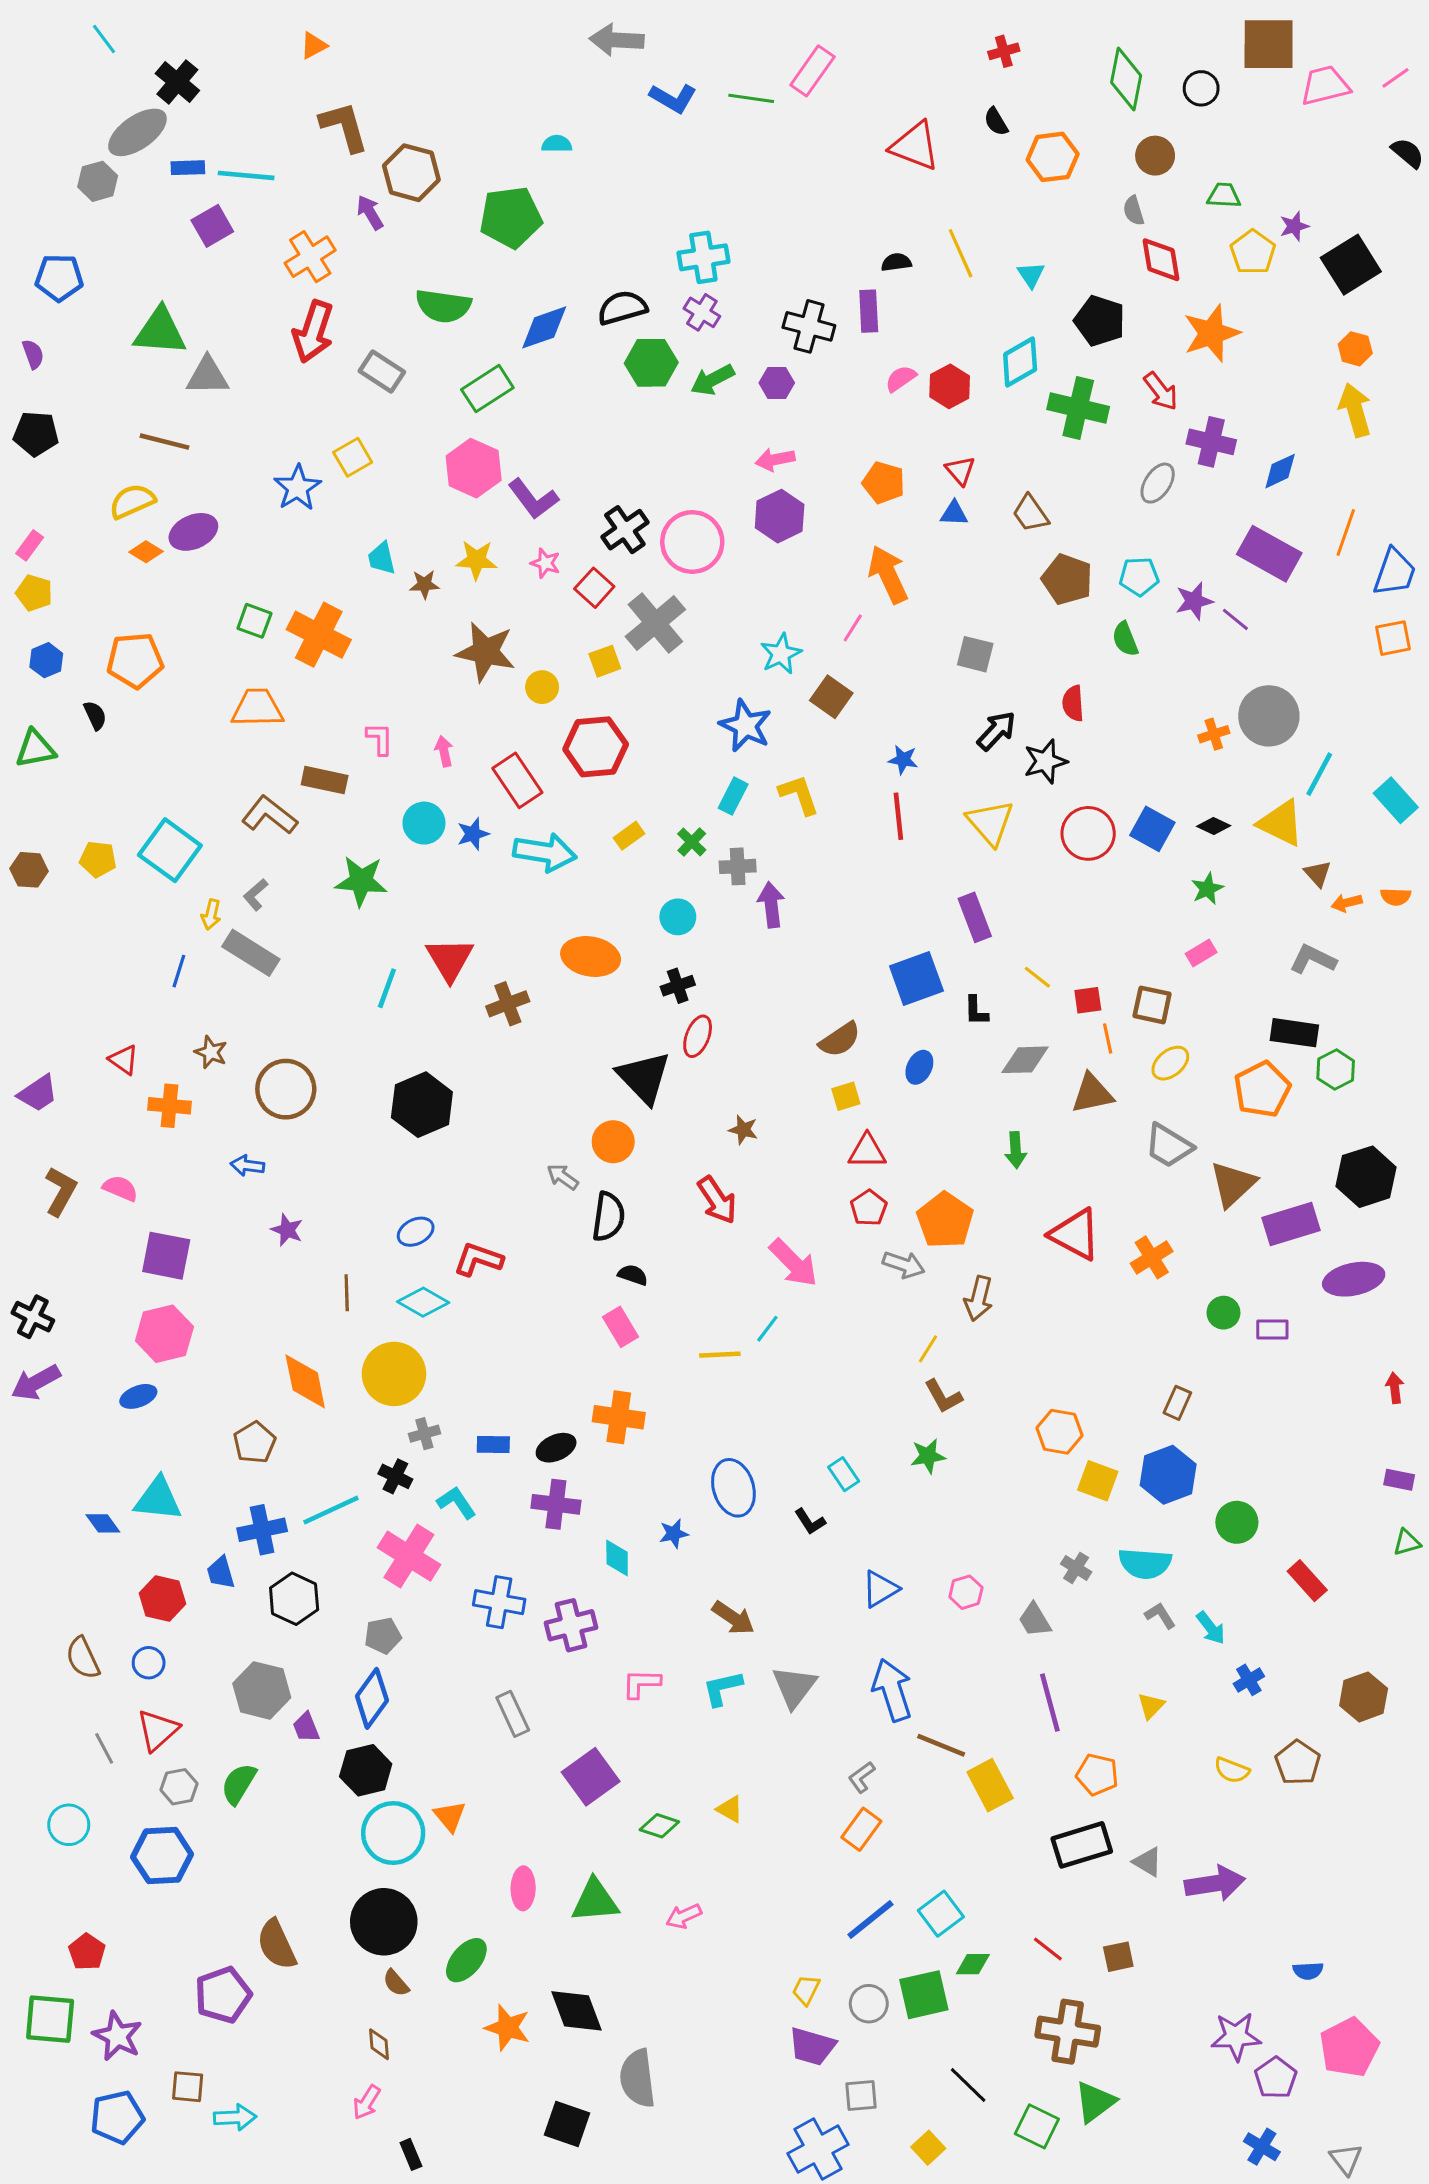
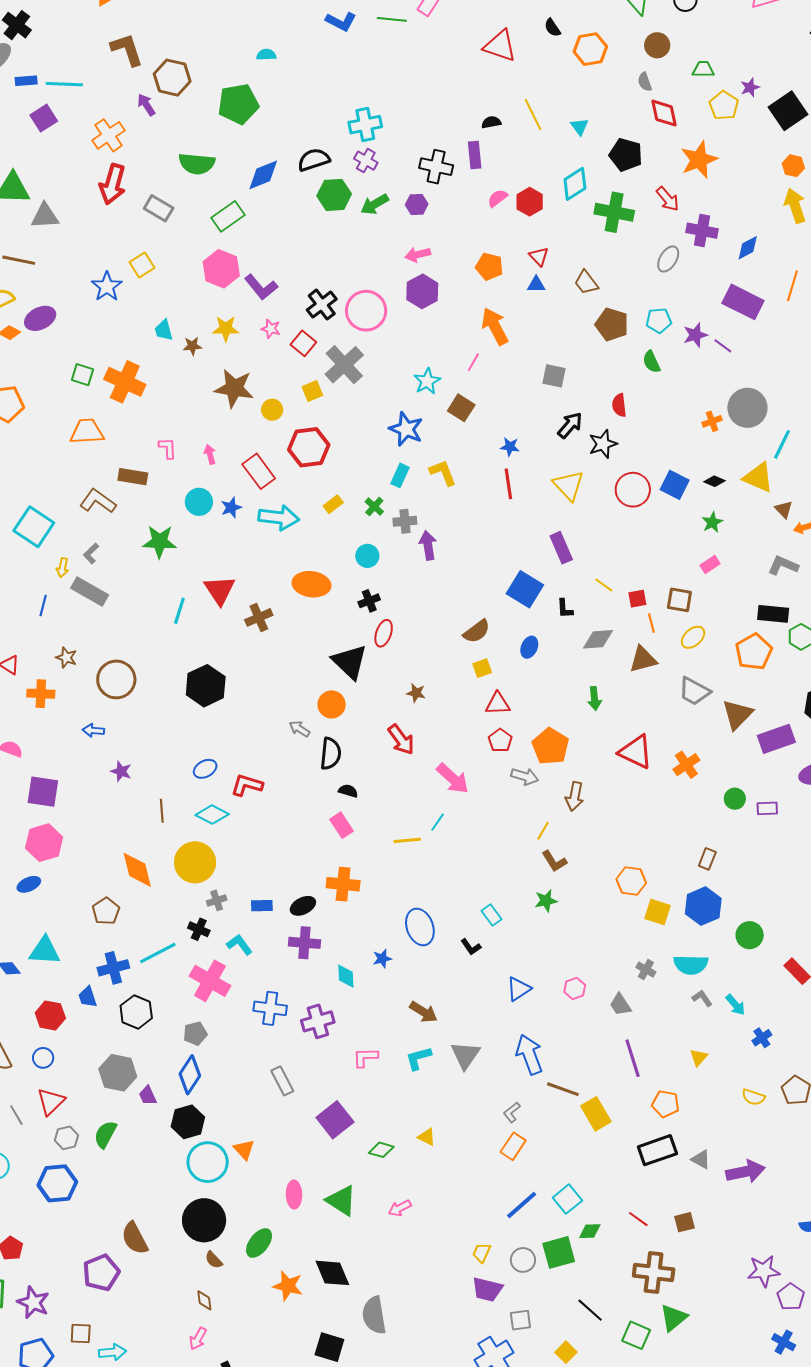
blue square: (916, 978) -> (525, 589), turned -36
green triangle: (595, 1901) -> (341, 1201), turned 40

